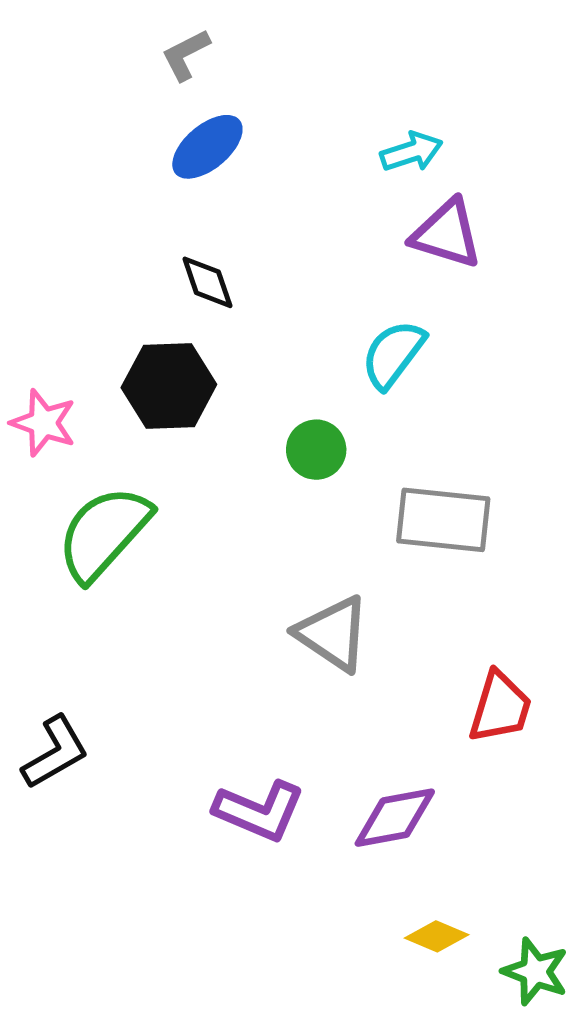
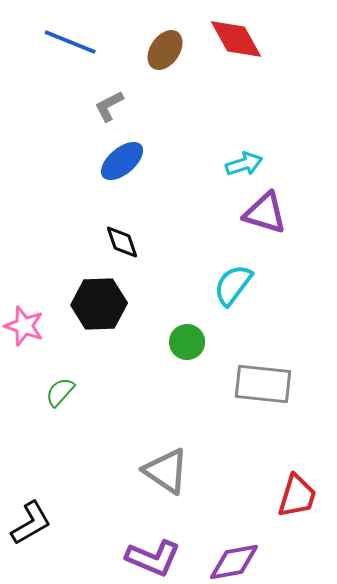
green semicircle: (104, 533) -> (60, 392), size x0.5
gray triangle: (333, 634) -> (166, 471), moved

